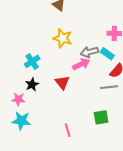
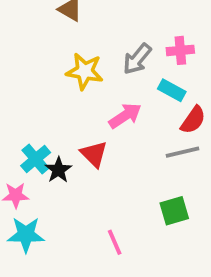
gray arrow: (89, 52) -> (137, 59), moved, turned -30
cyan cross: (32, 61) -> (36, 159), moved
black star: (32, 85) -> (58, 170), moved

